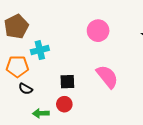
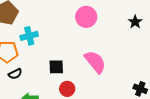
black semicircle: (26, 89) -> (15, 74), turned -56
red circle: (64, 104) -> (67, 89), moved

